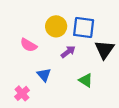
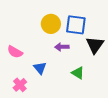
pink semicircle: (29, 45) -> (15, 52), moved
purple arrow: (68, 52) -> (62, 47), turned -144

